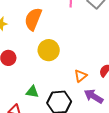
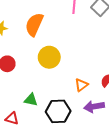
purple arrow: (94, 96) -> (94, 107), turned -42

